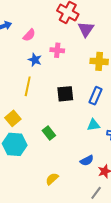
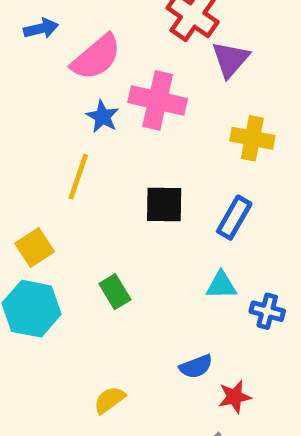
pink semicircle: (29, 35) -> (96, 57), size x1.6
pink cross: (57, 50) -> (158, 100), size x1.6

